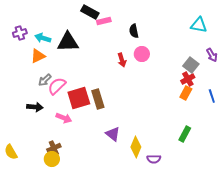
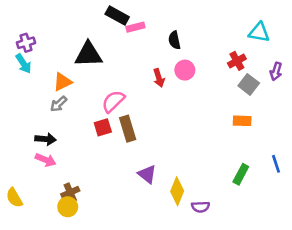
cyan arrow: (43, 38) -> (23, 64), moved, turned -140
purple arrow: (212, 55) -> (276, 71), turned 48
orange triangle: (38, 56) -> (62, 82), moved
red cross: (188, 79) -> (237, 61), moved
pink semicircle: (57, 86) -> (113, 101), moved
orange rectangle: (186, 93) -> (242, 121), turned 64
blue line: (212, 96) -> (276, 164), moved
red square: (79, 98) -> (103, 127), size x0.6
pink arrow: (64, 118) -> (46, 160), moved

